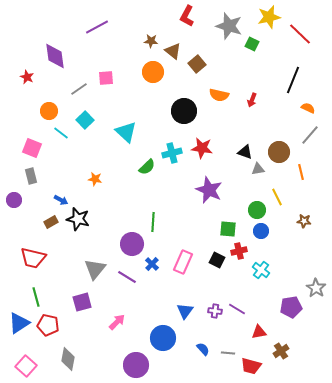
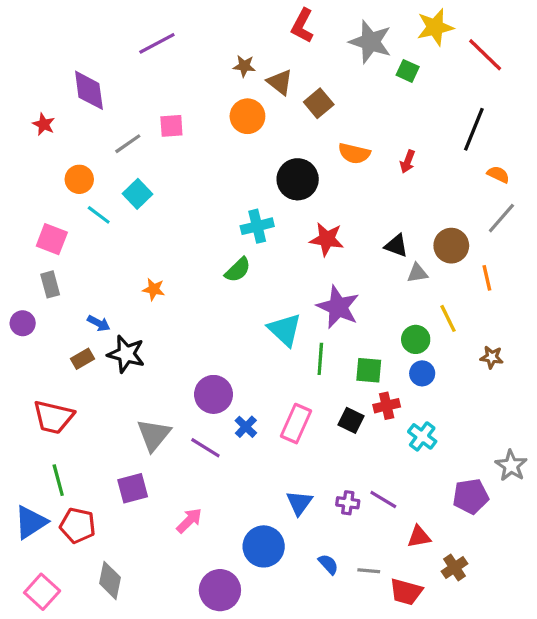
cyan triangle: (126, 132) -> (285, 330), moved
cyan cross: (172, 153) -> (257, 226), moved
green line: (153, 222) -> (320, 359), moved

